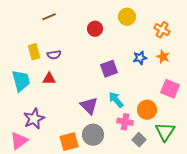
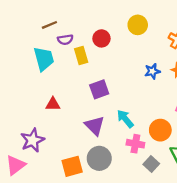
yellow rectangle: (34, 52) -> (81, 55), moved
purple semicircle: (54, 55) -> (65, 40), moved
purple square: (109, 69) -> (99, 89), moved
red triangle: (49, 79) -> (53, 104), moved
cyan trapezoid: (21, 81) -> (44, 59), moved

